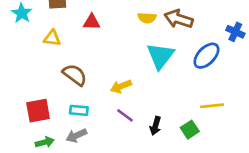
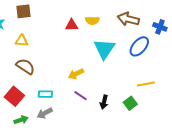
brown arrow: (179, 19) -> (128, 19), moved
red triangle: (92, 22) -> (72, 25), moved
brown semicircle: (75, 75) -> (25, 66), moved
red square: (38, 111) -> (14, 96), turned -36

